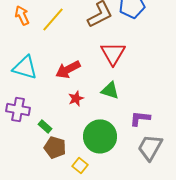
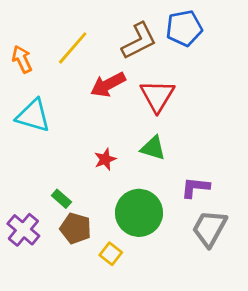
orange arrow: (22, 15) -> (22, 59), moved
red arrow: (68, 69) -> (108, 85), moved
purple cross: (18, 109) -> (23, 230), moved, turned 30

